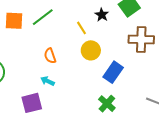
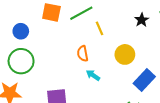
yellow line: (81, 28) -> (99, 28), moved
cyan arrow: (47, 81) -> (93, 75), moved

